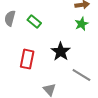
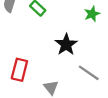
red rectangle: (27, 59) -> (19, 70), moved

